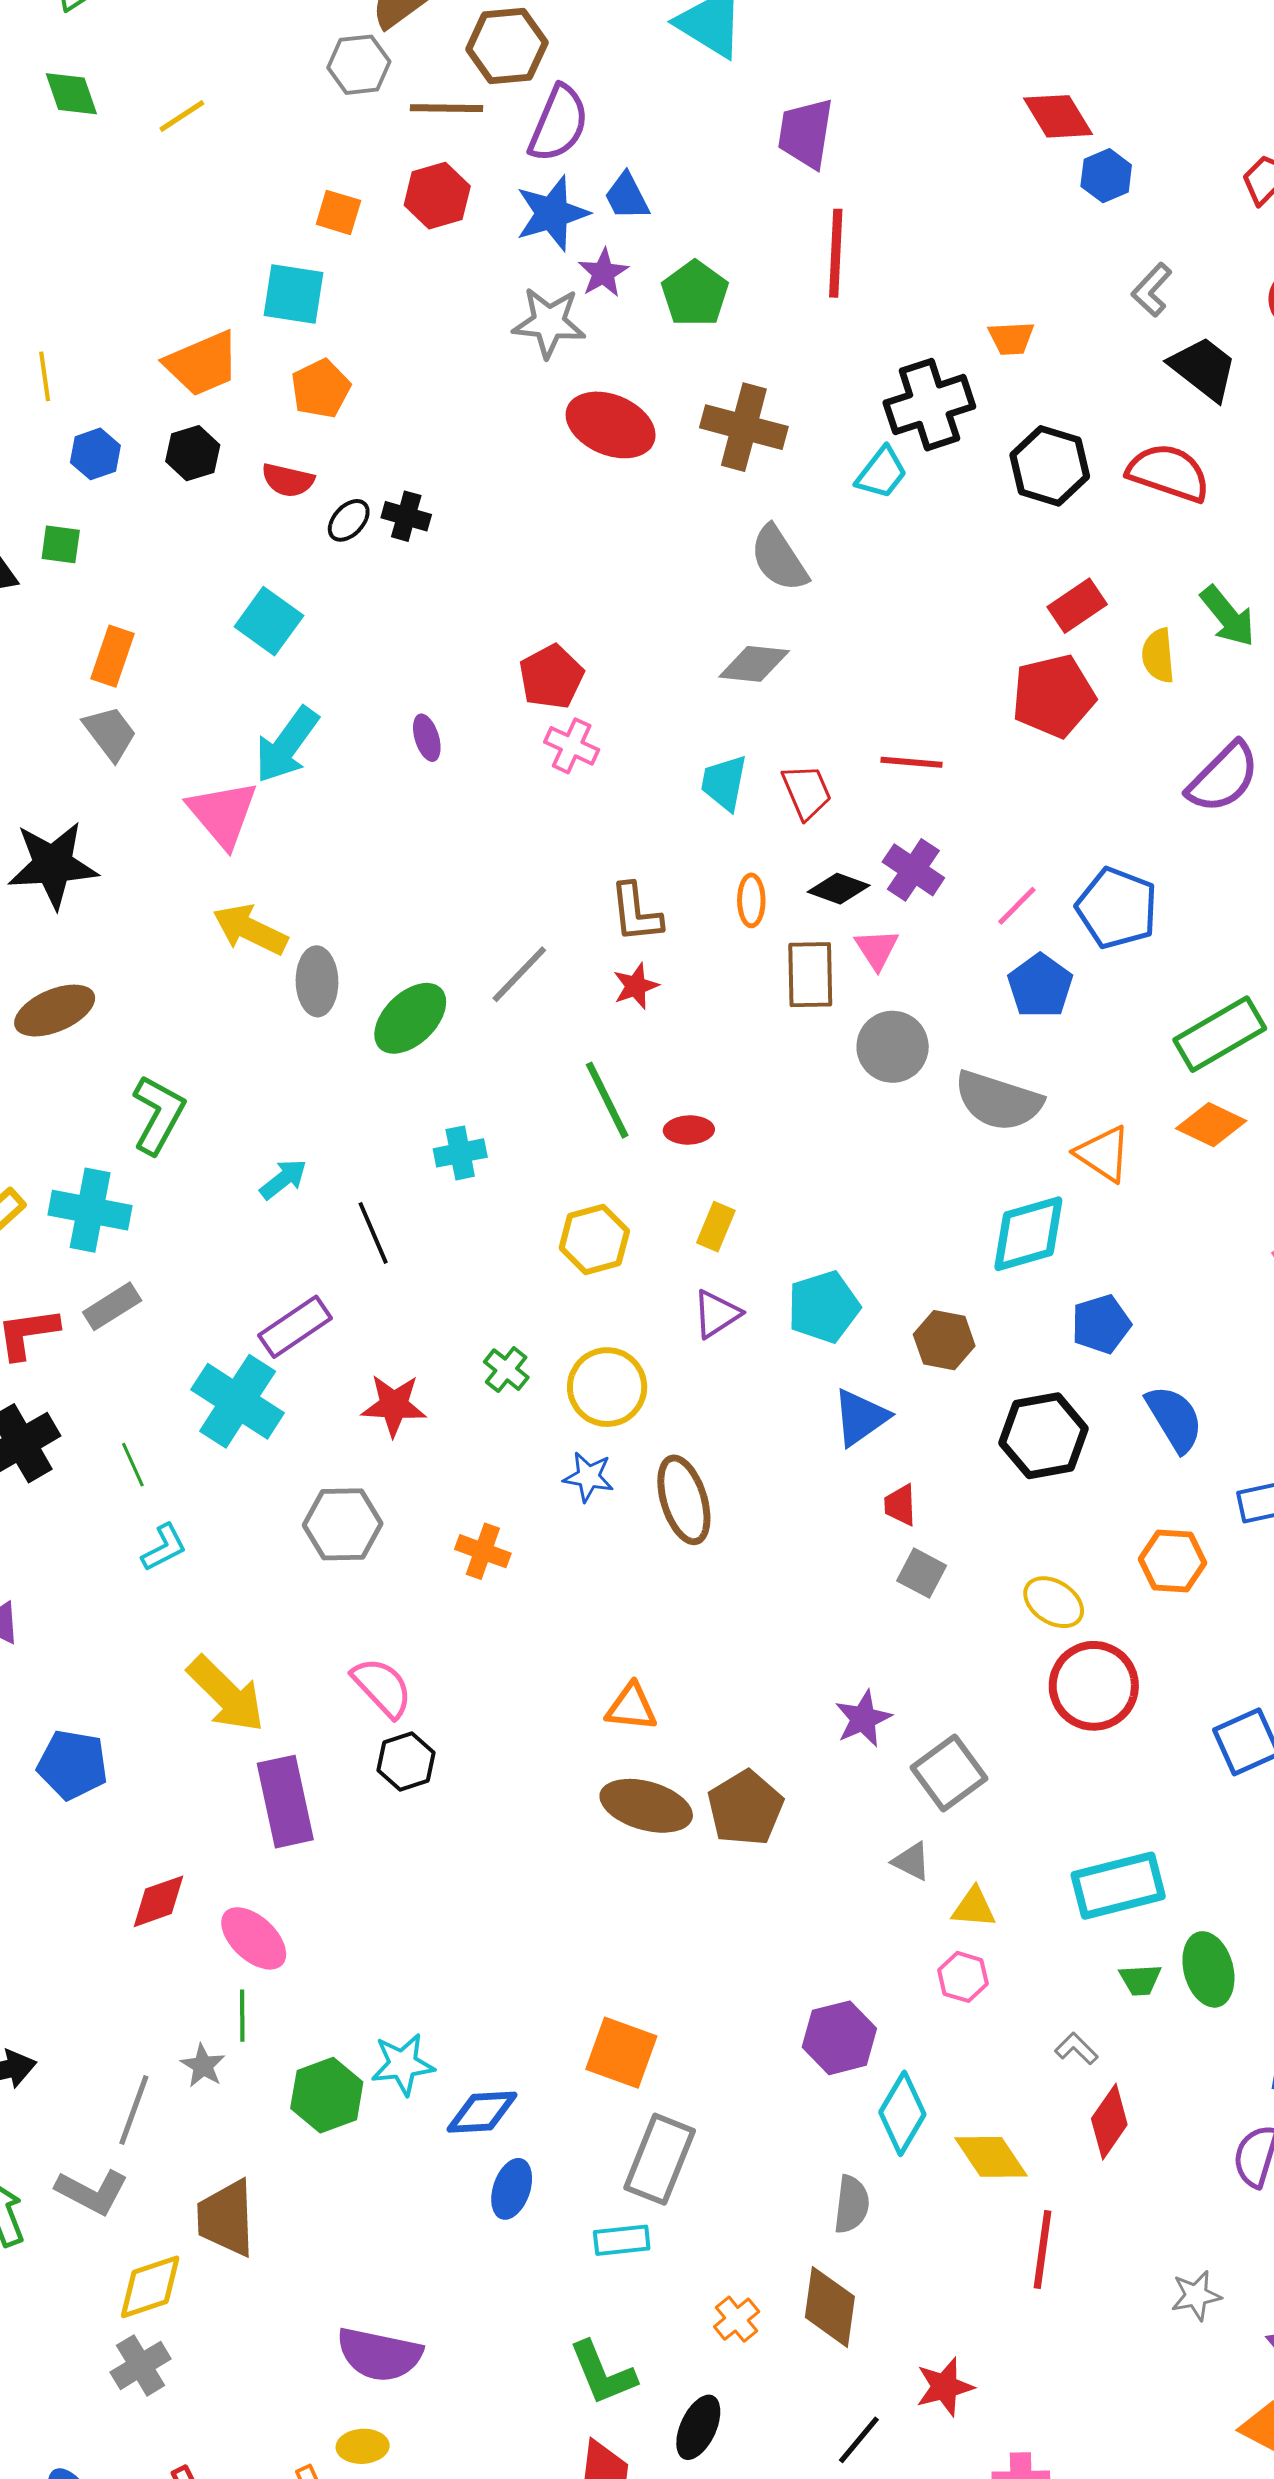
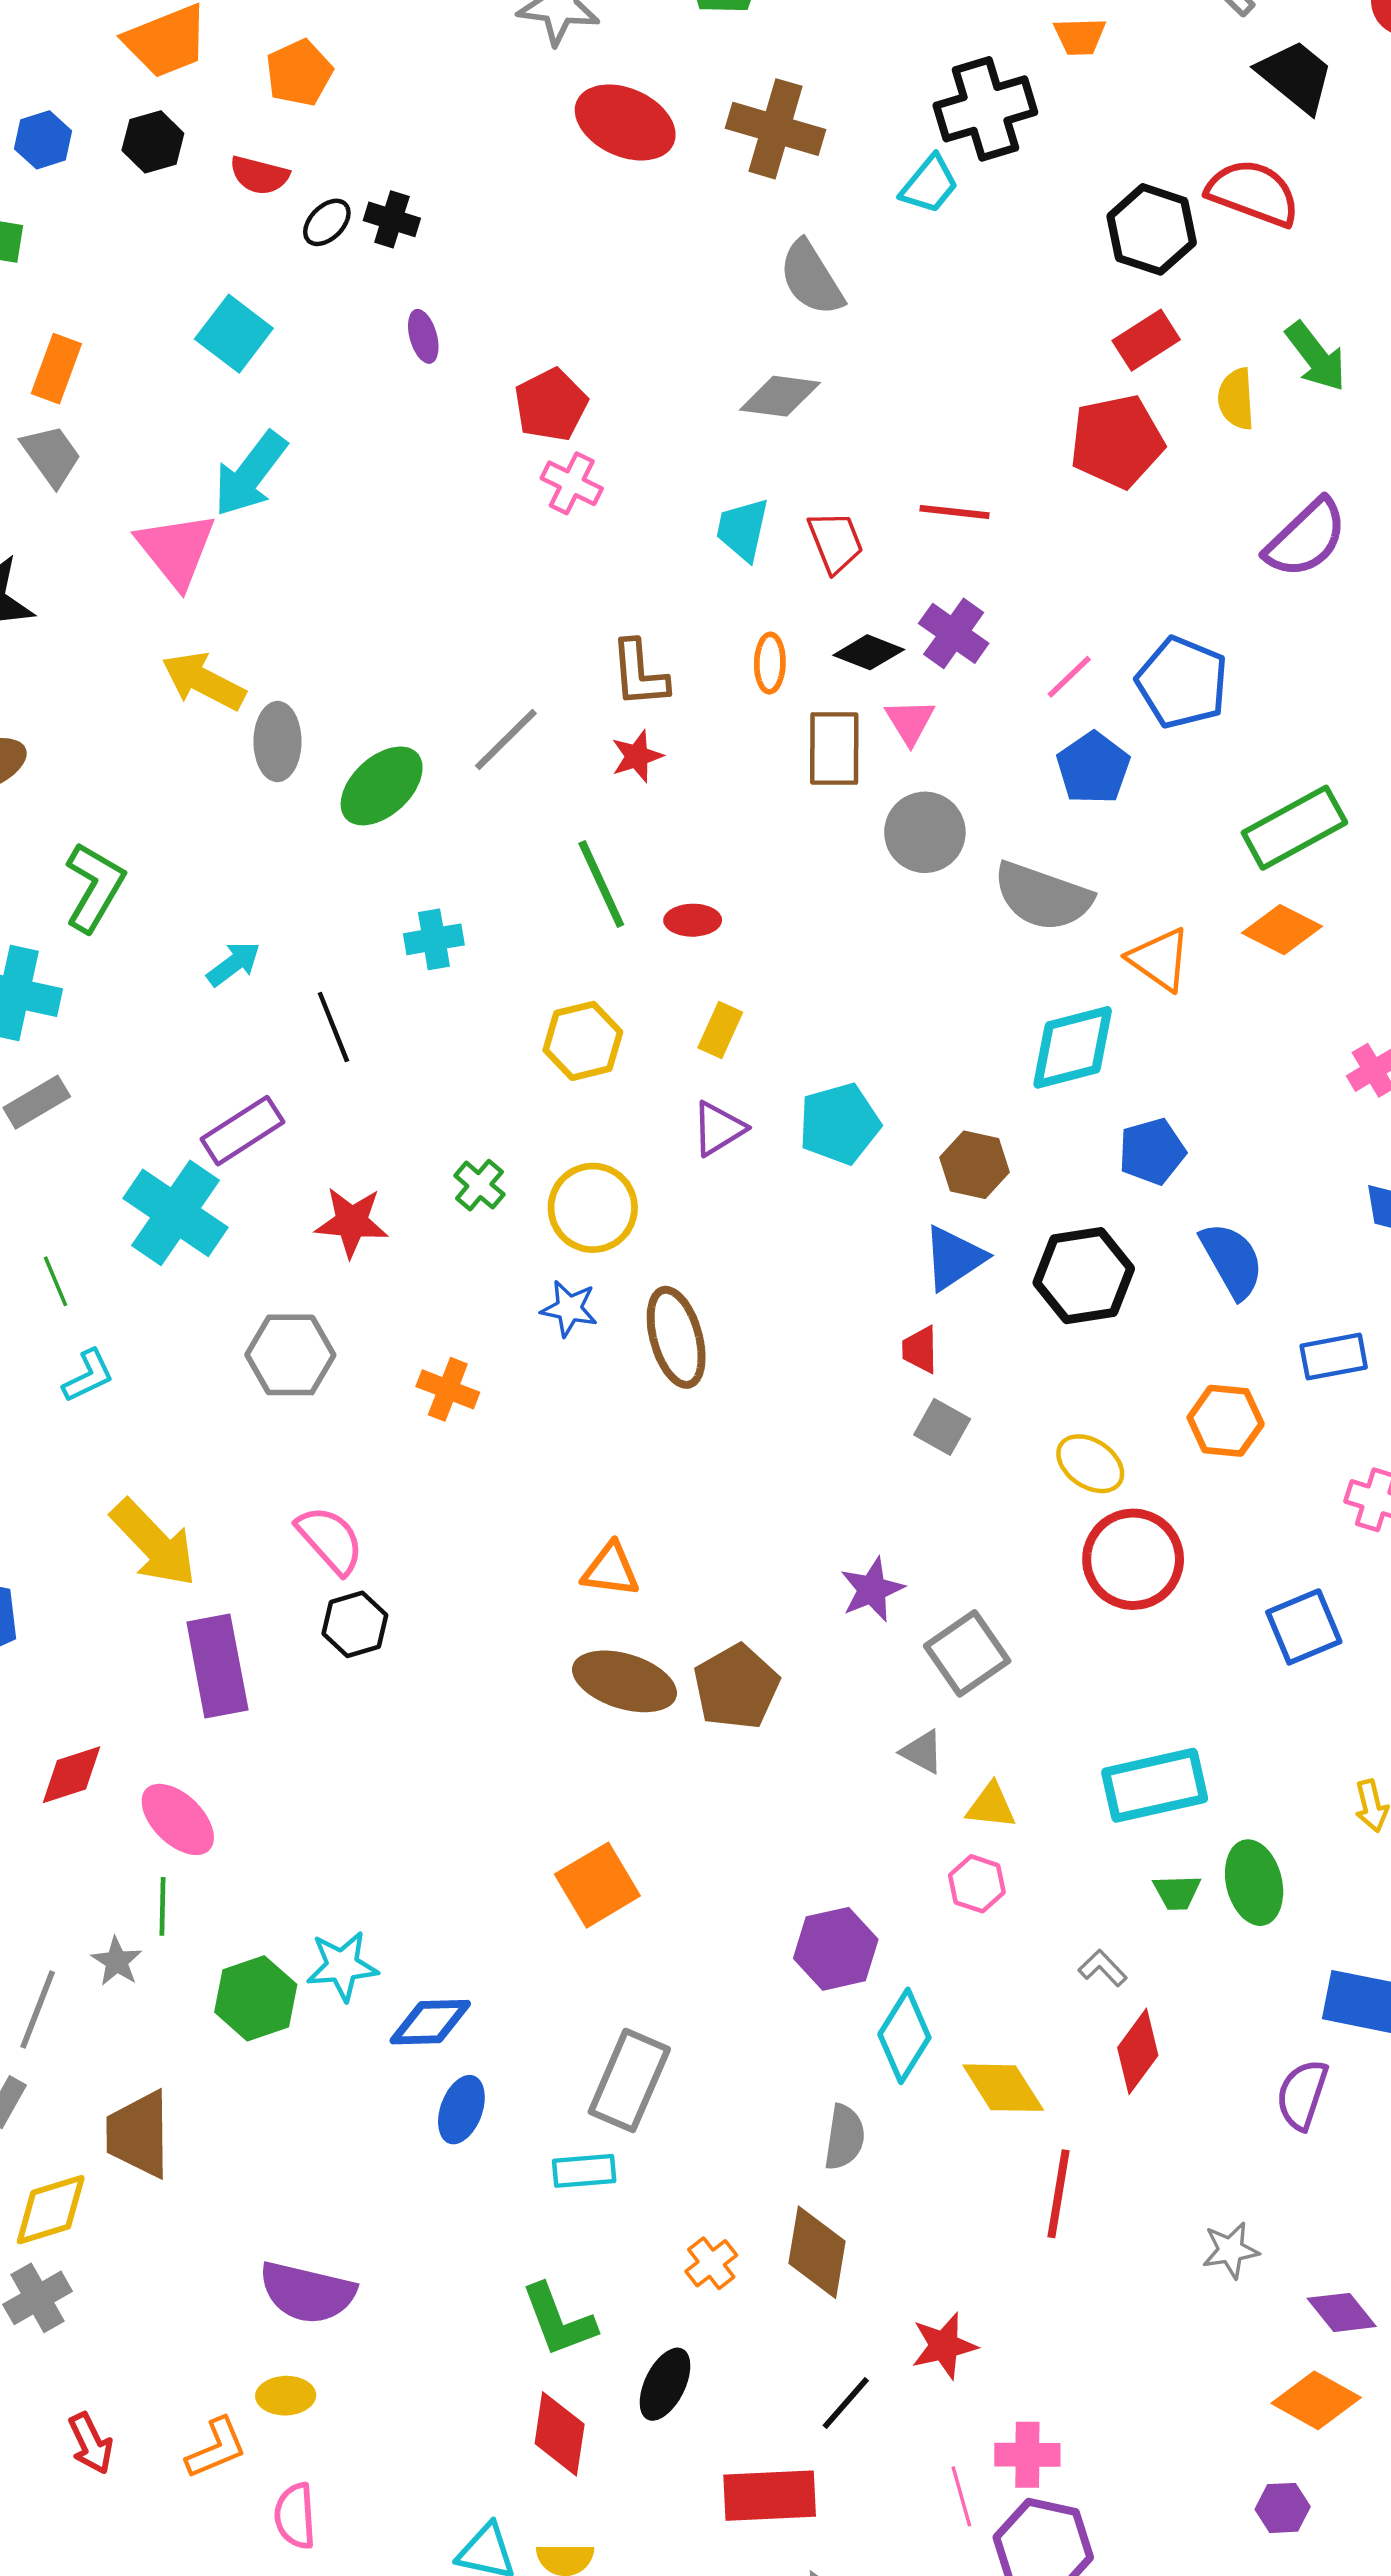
black hexagon: (1050, 466) -> (1152, 229), moved
purple ellipse: (427, 738) -> (423, 336), moved
blue triangle: (860, 1417) -> (954, 1258), moved
orange square: (621, 2053) -> (597, 1885), moved, turned 38

